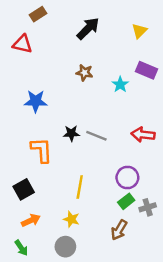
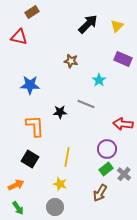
black arrow: (88, 28) -> (88, 24), moved
cyan star: (120, 85) -> (99, 80), moved
red arrow: (143, 135) -> (123, 124), moved
gray line: (96, 136) -> (86, 104), moved
black square: (24, 189) -> (30, 159), moved, turned -30
gray cross: (148, 207) -> (124, 174), turned -32
orange arrow: (31, 220) -> (16, 185), moved

